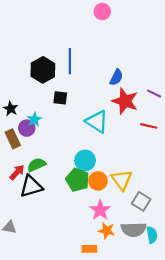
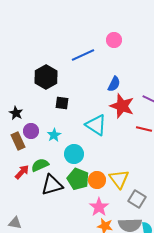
pink circle: (102, 12) -> (114, 40), moved
blue line: (70, 61) -> (83, 55), moved, turned 65
cyan star: (34, 119) -> (54, 135), moved
cyan circle: (85, 160) -> (74, 154), moved
black triangle: (31, 186) -> (52, 185), moved

